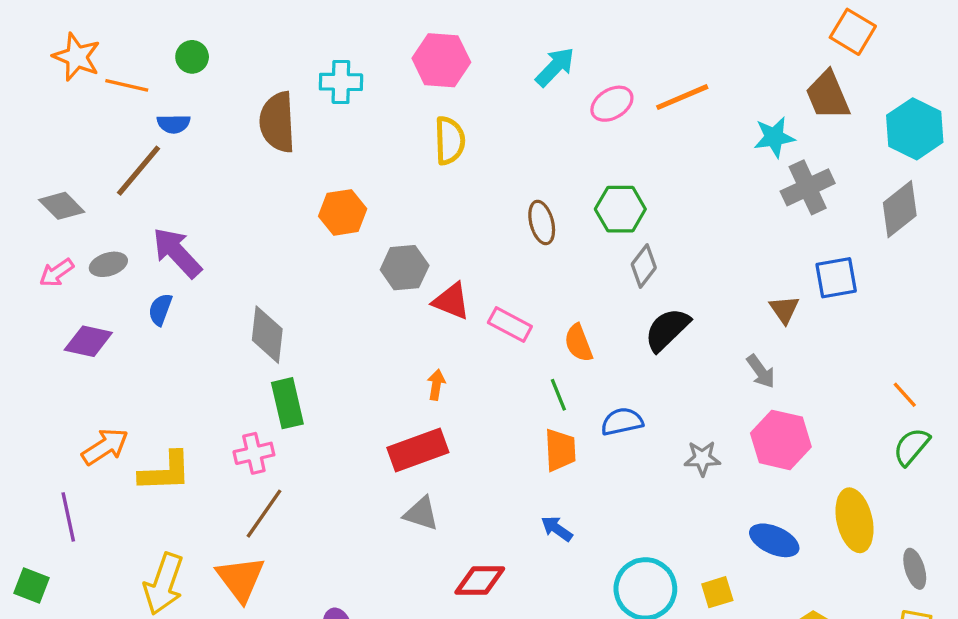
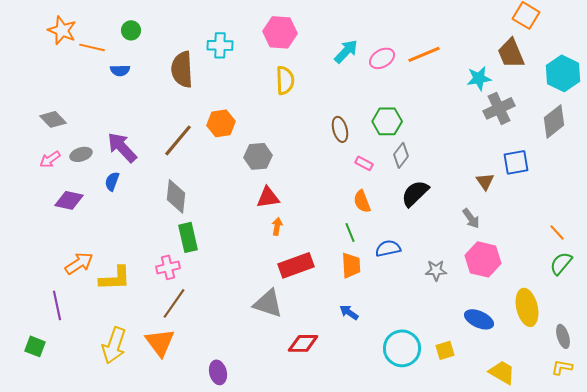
cyan arrow: (555, 67) -> (346, 51), moved
brown line: (139, 171) -> (178, 140), moved
red triangle: (451, 301) -> (268, 197), moved, turned -30
pink rectangle: (510, 325) -> (364, 163), moved, size x0.7
red rectangle: (418, 450) -> (296, 265), moved
gray triangle: (421, 514) -> (268, 303), size x1.4

